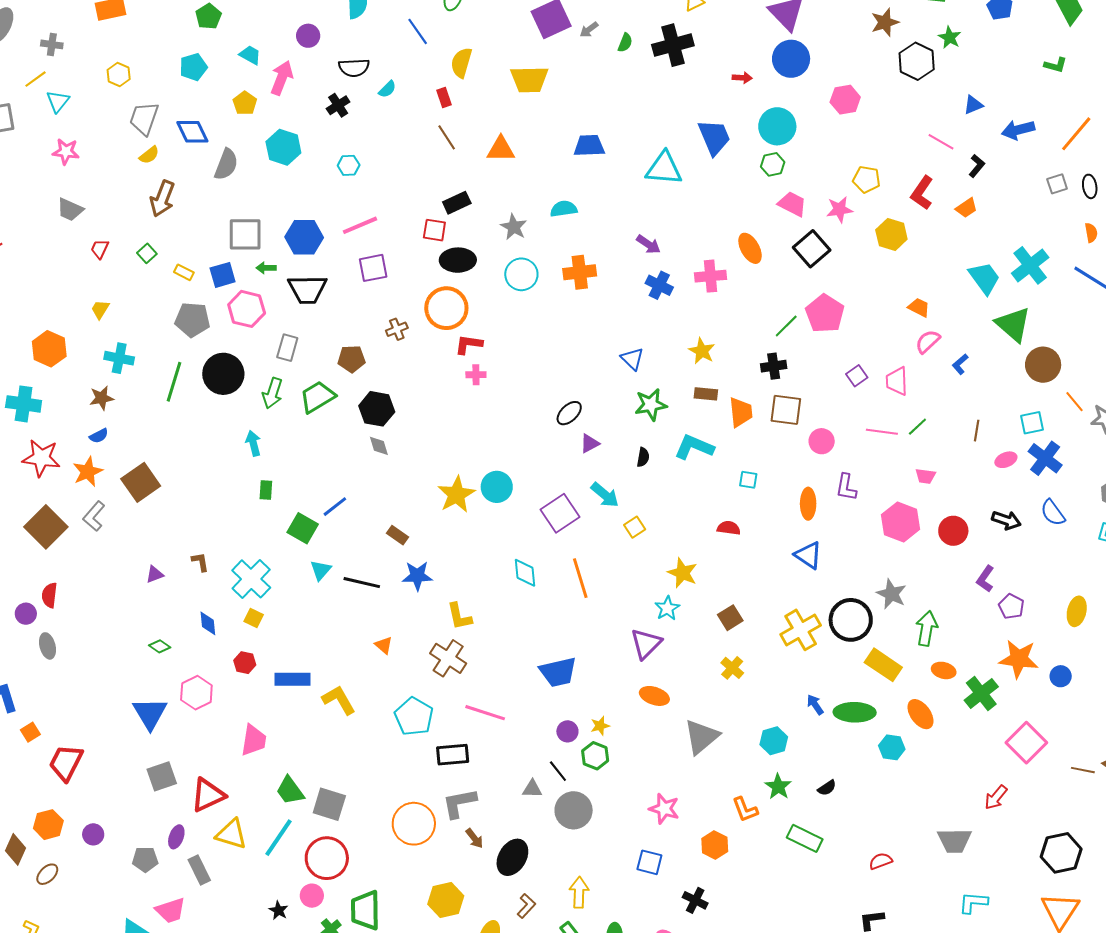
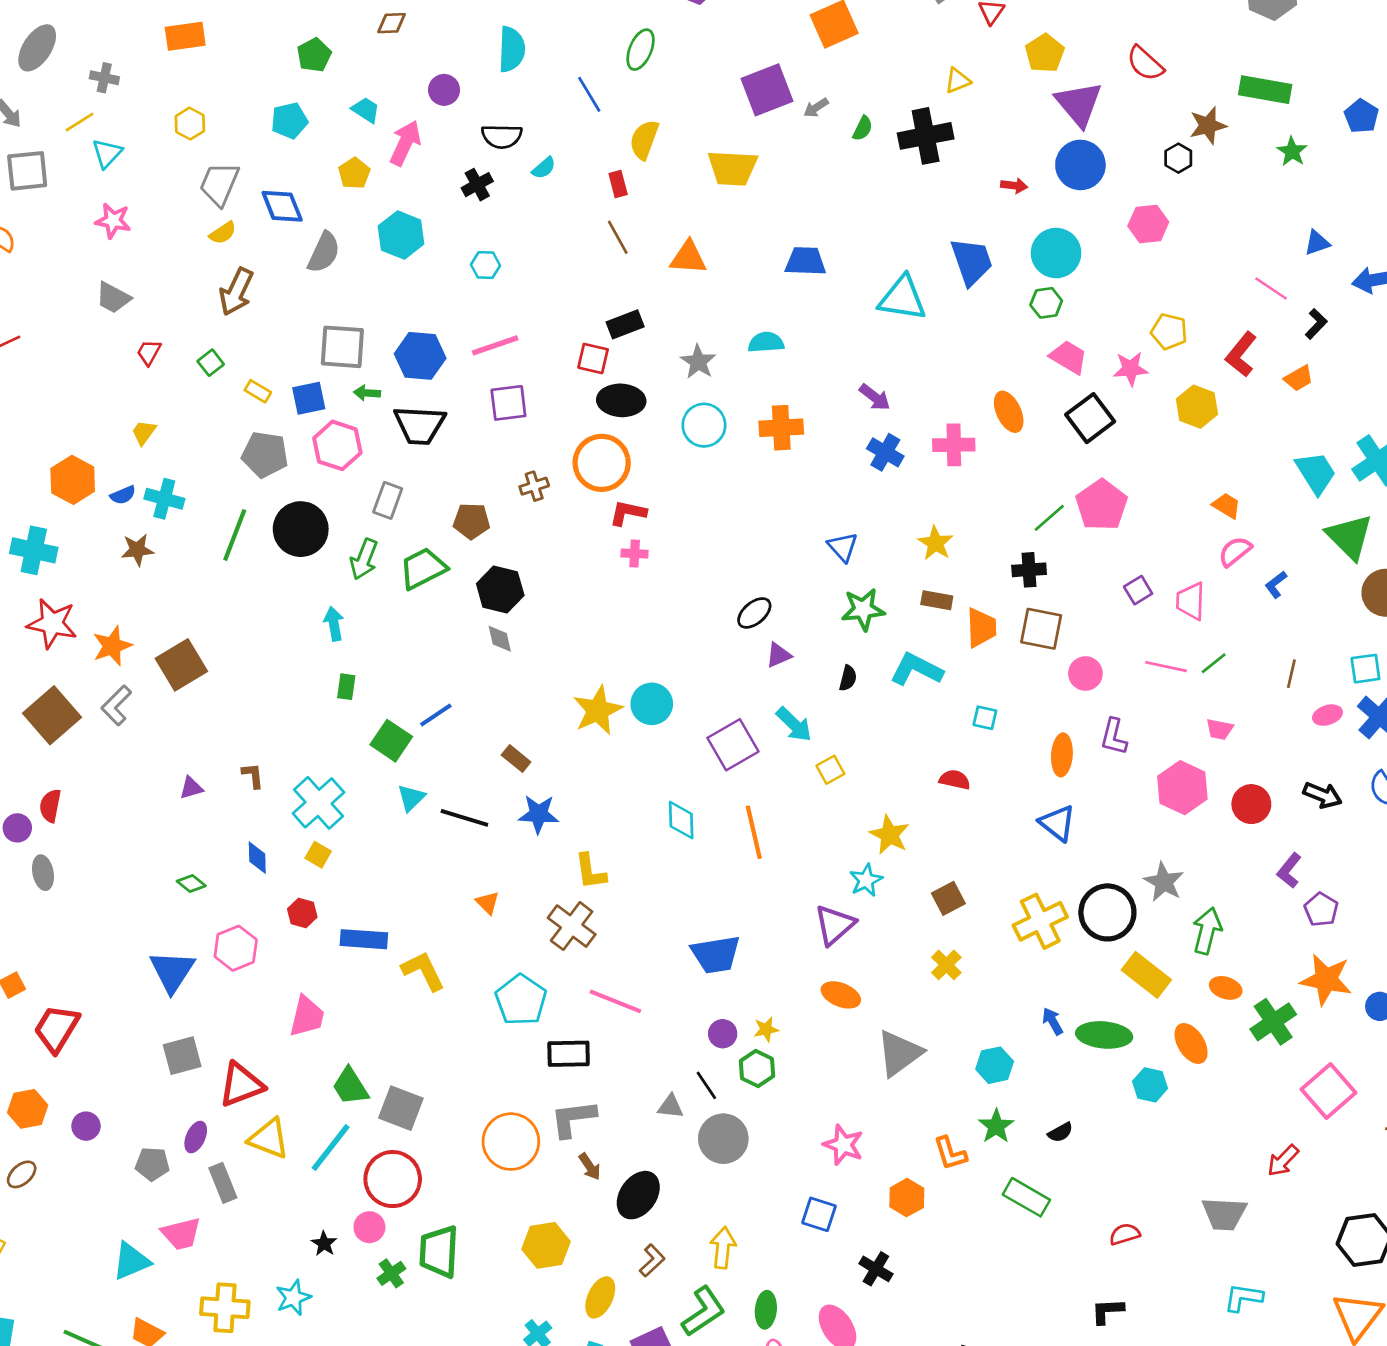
black hexagon: (917, 61) -> (1178, 158), moved, size x0.6
blue semicircle: (99, 436) -> (123, 495), moved

